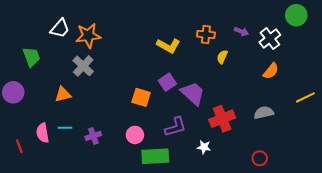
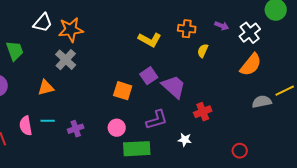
orange semicircle: (271, 71) -> (251, 65), size x1.4
gray semicircle: (264, 113) -> (262, 102), moved
red cross: (222, 119) -> (203, 112), size x0.7

